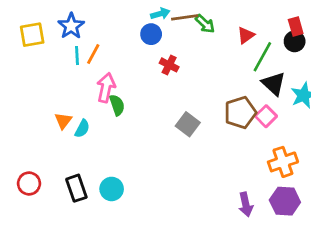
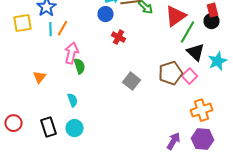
yellow square: (32, 35) -> (22, 23), moved
red triangle: (246, 35) -> (176, 16), size x1.6
cyan semicircle: (82, 129) -> (72, 100), moved, turned -48
purple arrow: (246, 204) -> (174, 141), turned -138

